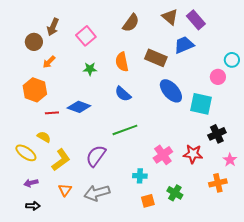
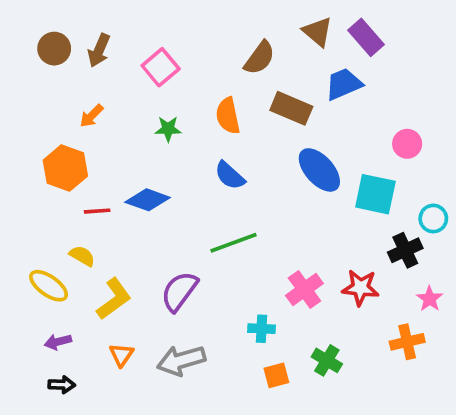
brown semicircle: (131, 23) -> (260, 58), moved
brown circle: (34, 42) -> (54, 49), moved
cyan circle: (232, 60) -> (433, 219), moved

